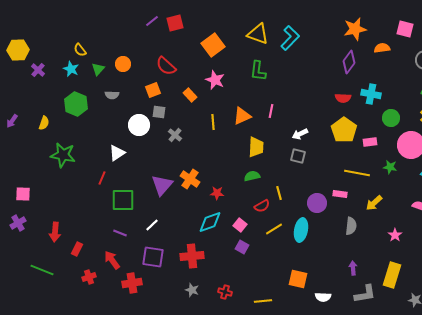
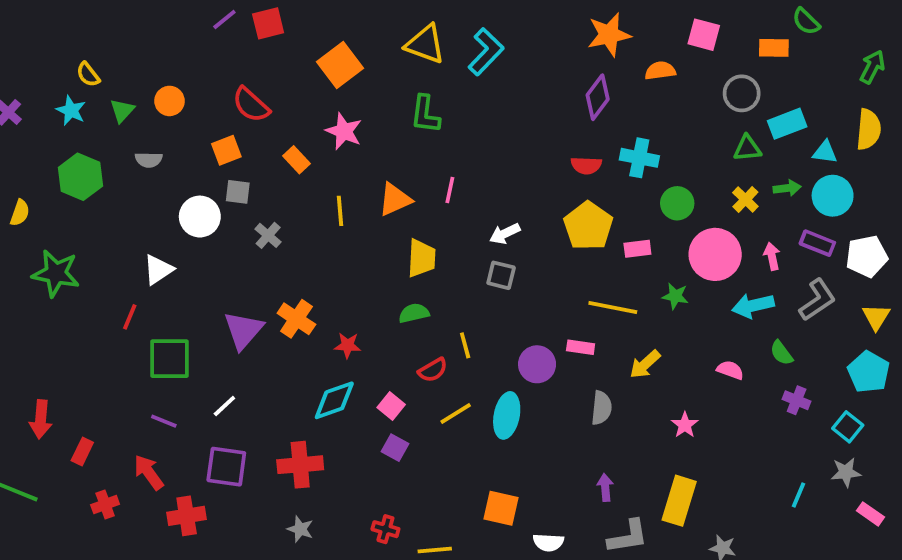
red cross: (225, 292) -> (385, 529), moved

